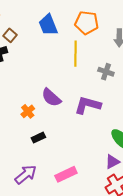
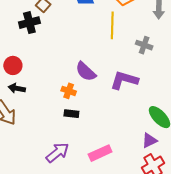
orange cross: (28, 111) -> (69, 91), moved, turned -32
black rectangle: (38, 138) -> (71, 114), turned 32

